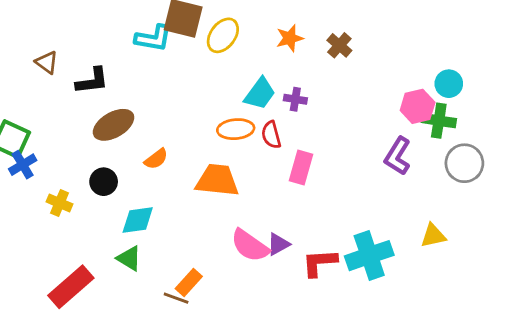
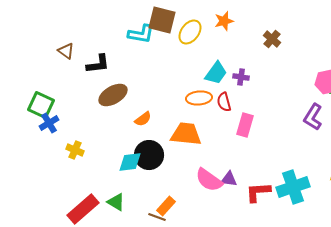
orange star: (290, 38) -> (224, 21), moved
black circle: (104, 182) -> (149, 155), moved, size x1.5
purple triangle: (278, 244) -> (229, 179), turned 36
green triangle: (129, 258) -> (116, 202), moved

